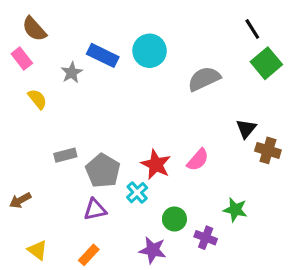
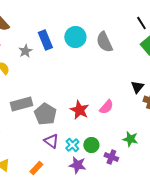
blue rectangle: (103, 55) -> (45, 40), turned 42
gray semicircle: (204, 79) -> (104, 42), moved, turned -90
gray rectangle: (65, 155) -> (21, 104), size x1.5
cyan cross: (137, 193) -> (72, 145), moved
purple triangle: (95, 210) -> (51, 141), moved, turned 49

